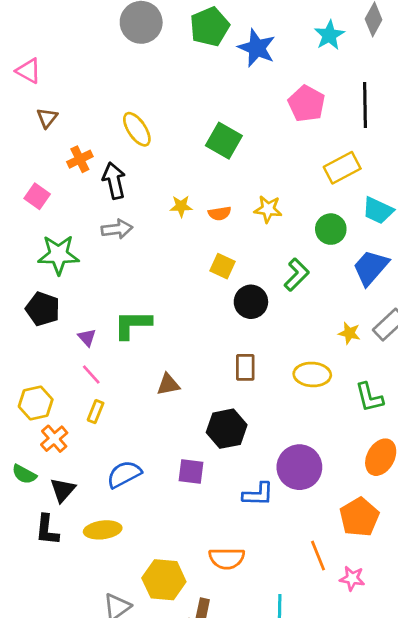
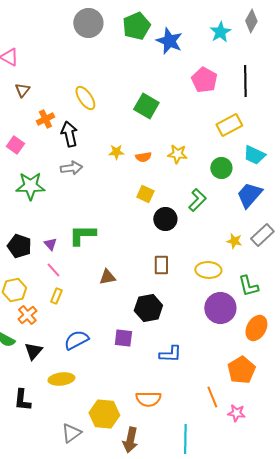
black pentagon: (43, 309) -> (19, 246), moved
purple circle: (299, 467) -> (220, 308), moved
black L-shape: (47, 530) -> (22, 400), moved

